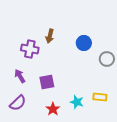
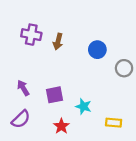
purple cross: (30, 49) -> (31, 35), moved
yellow rectangle: (100, 97) -> (114, 123), moved
cyan star: (77, 102) -> (83, 106), moved

